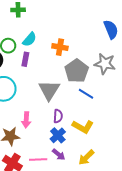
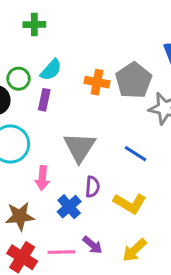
gray pentagon: (77, 71) -> (134, 80), moved
pink arrow: (26, 120) -> (42, 178), moved
blue cross: (58, 135) -> (69, 207), moved

